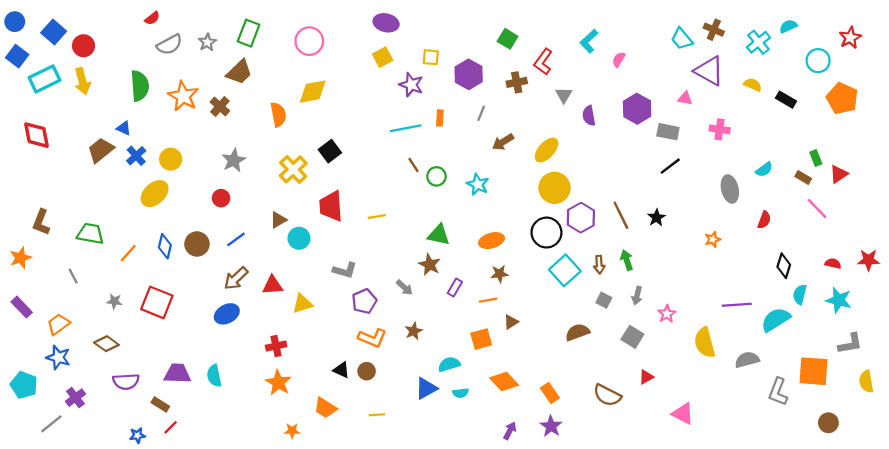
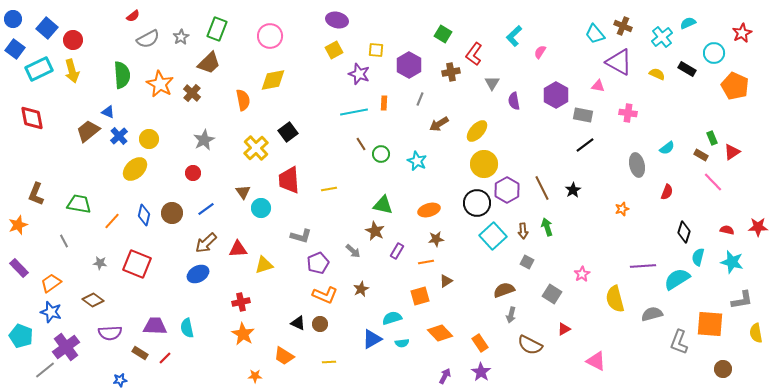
black rectangle: (786, 100) -> (687, 69), moved
brown triangle: (278, 220) -> (243, 192), turned -35
gray arrow: (637, 296) -> (511, 315), moved
purple cross: (75, 398) -> (66, 347), size x1.5
red line: (171, 427) -> (165, 358), moved

